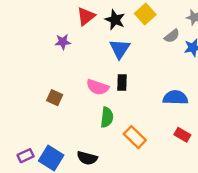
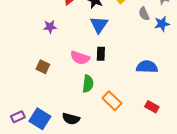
gray semicircle: (172, 36) -> (144, 14), turned 104
purple star: (63, 42) -> (50, 27), moved
red rectangle: (182, 135) -> (152, 107), moved

